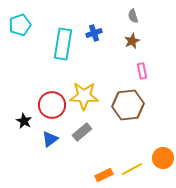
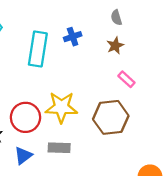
pink rectangle: (142, 71) -> (126, 79), turned -35
gray rectangle: (82, 132) -> (59, 148), turned 42

